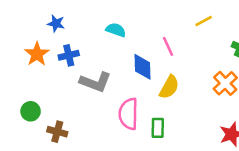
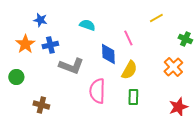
green circle: (31, 111) -> (16, 77), moved
green rectangle: (158, 128) -> (133, 97), moved

